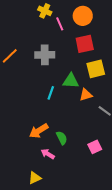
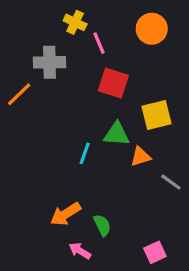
orange circle: (83, 16) -> (152, 29), moved
red square: (85, 44) -> (113, 83), moved, turned 30
gray cross: (45, 55) -> (50, 62), moved
pink square: (95, 147) -> (155, 252), moved

